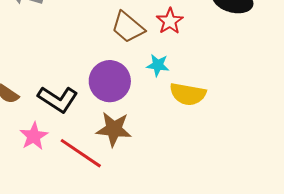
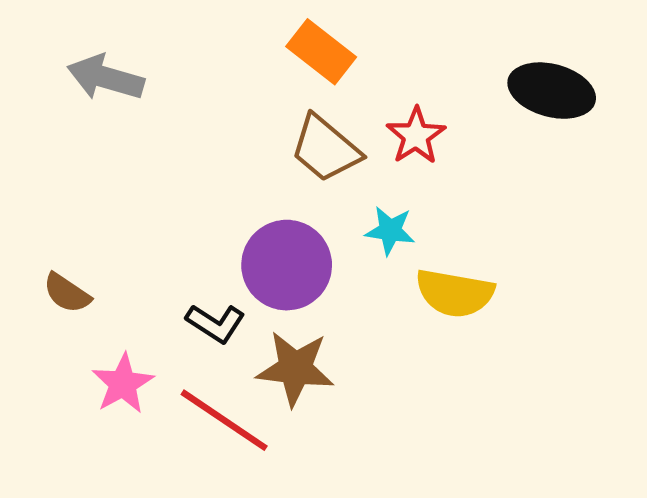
black L-shape: (58, 99) -> (216, 323), moved, size x0.7

